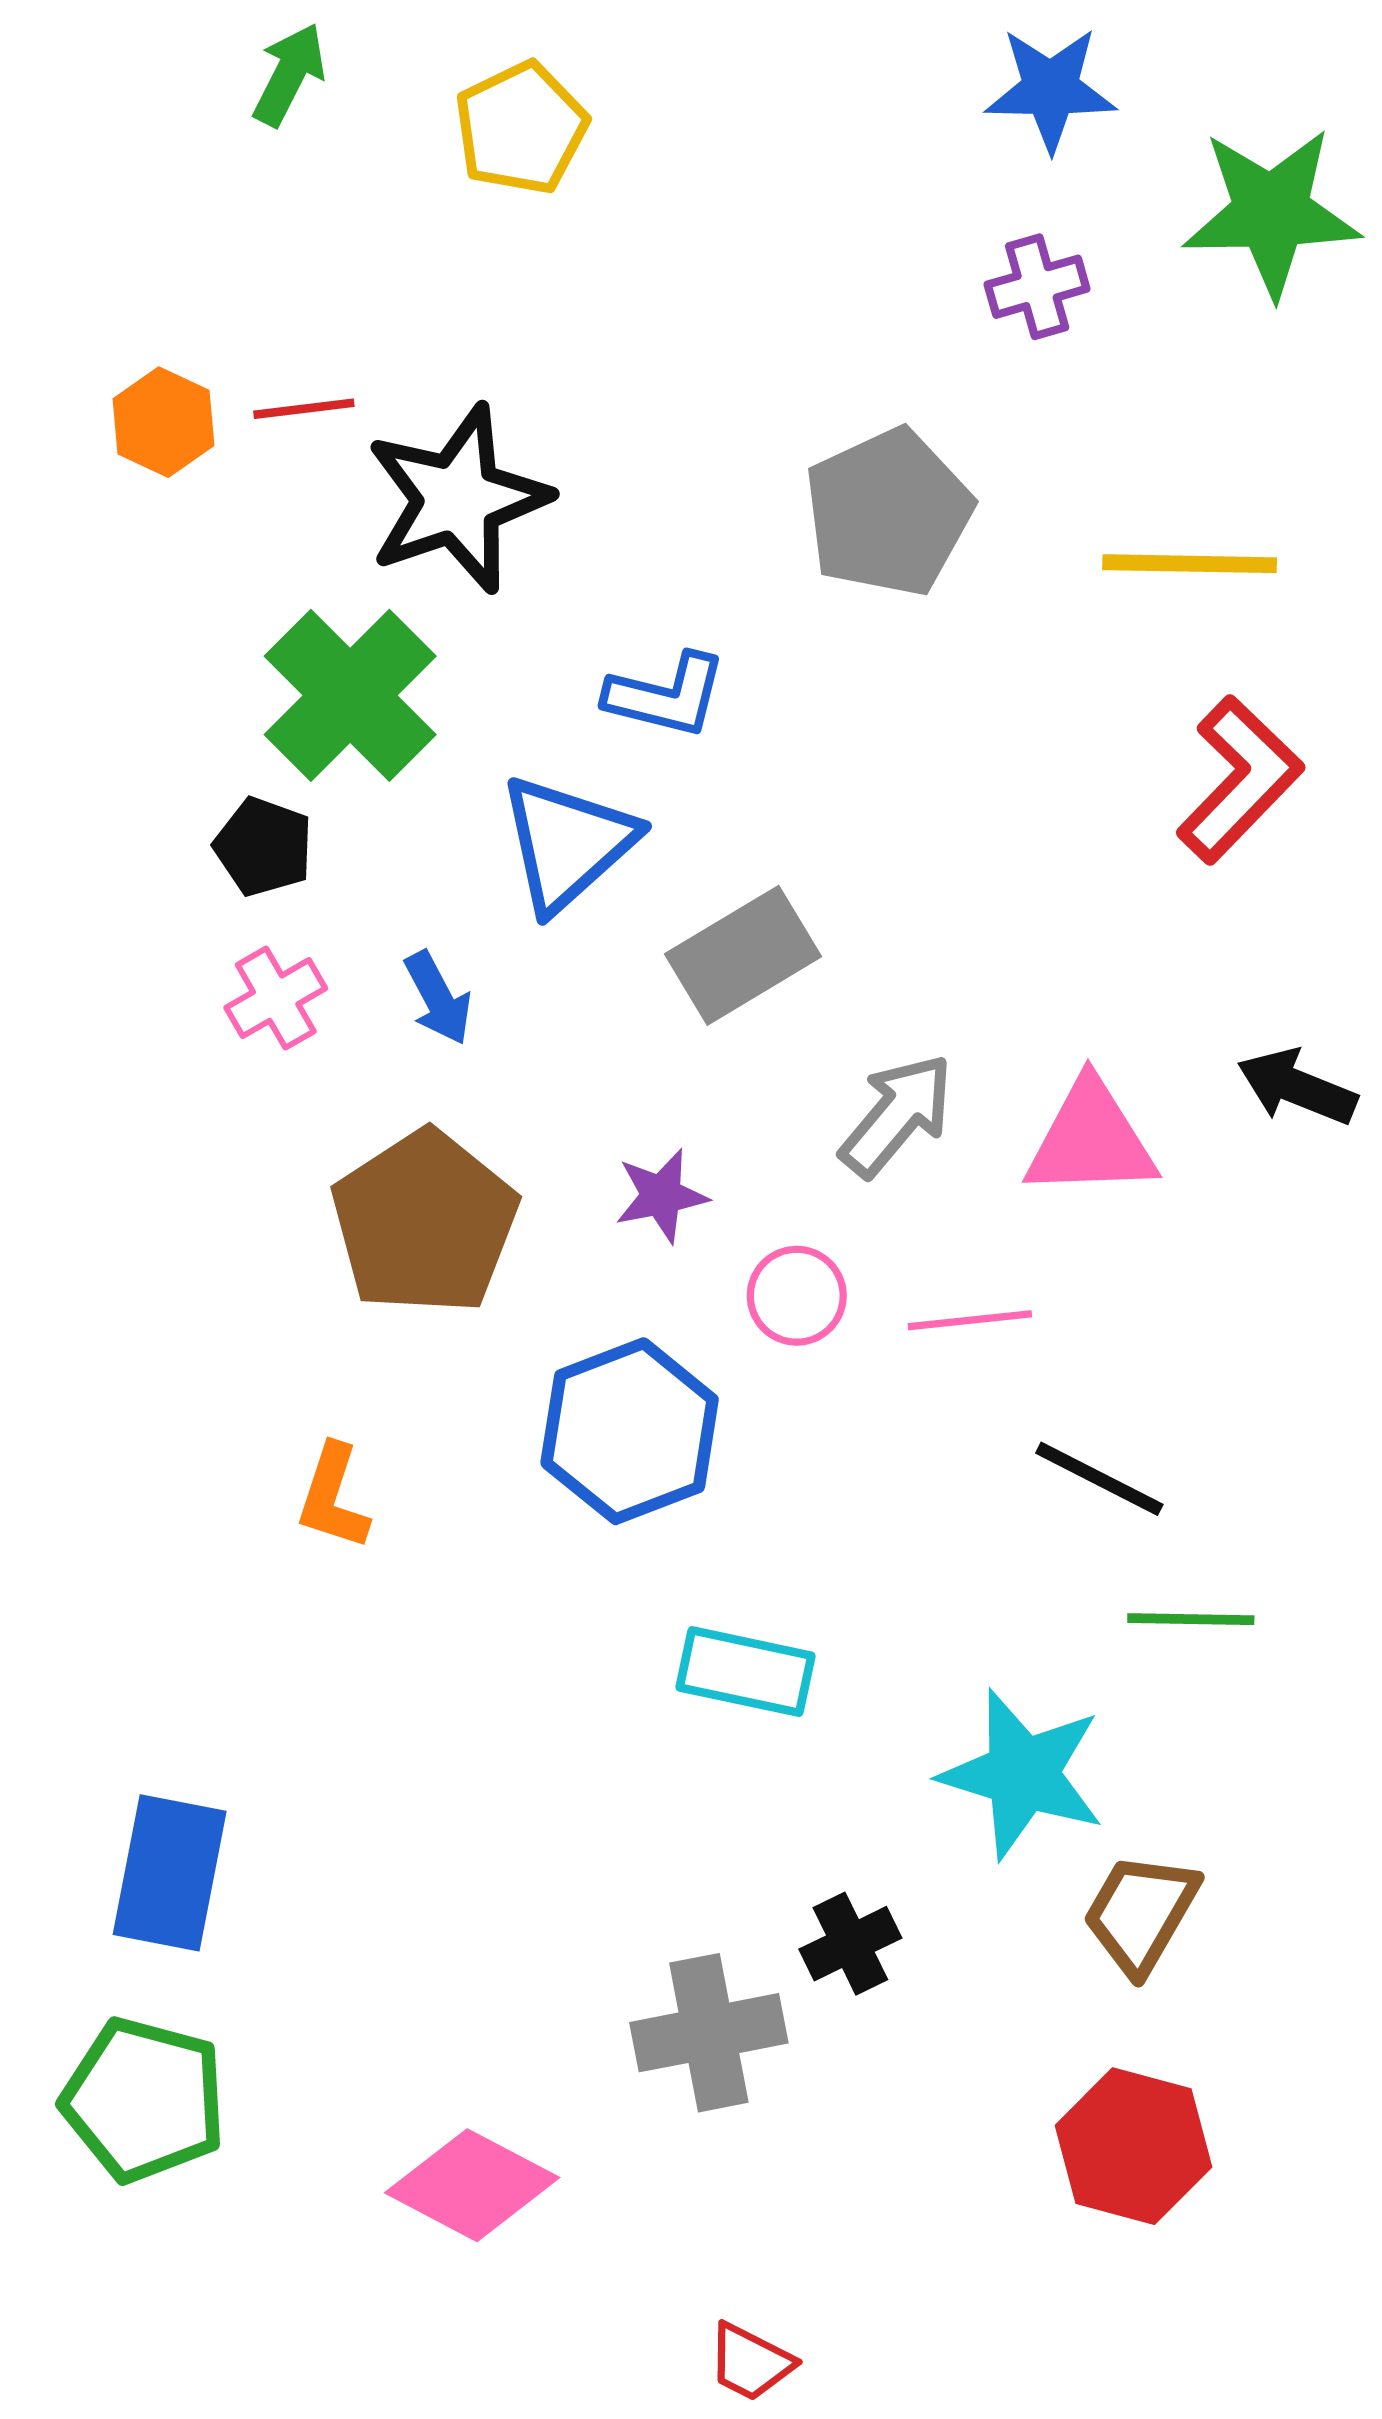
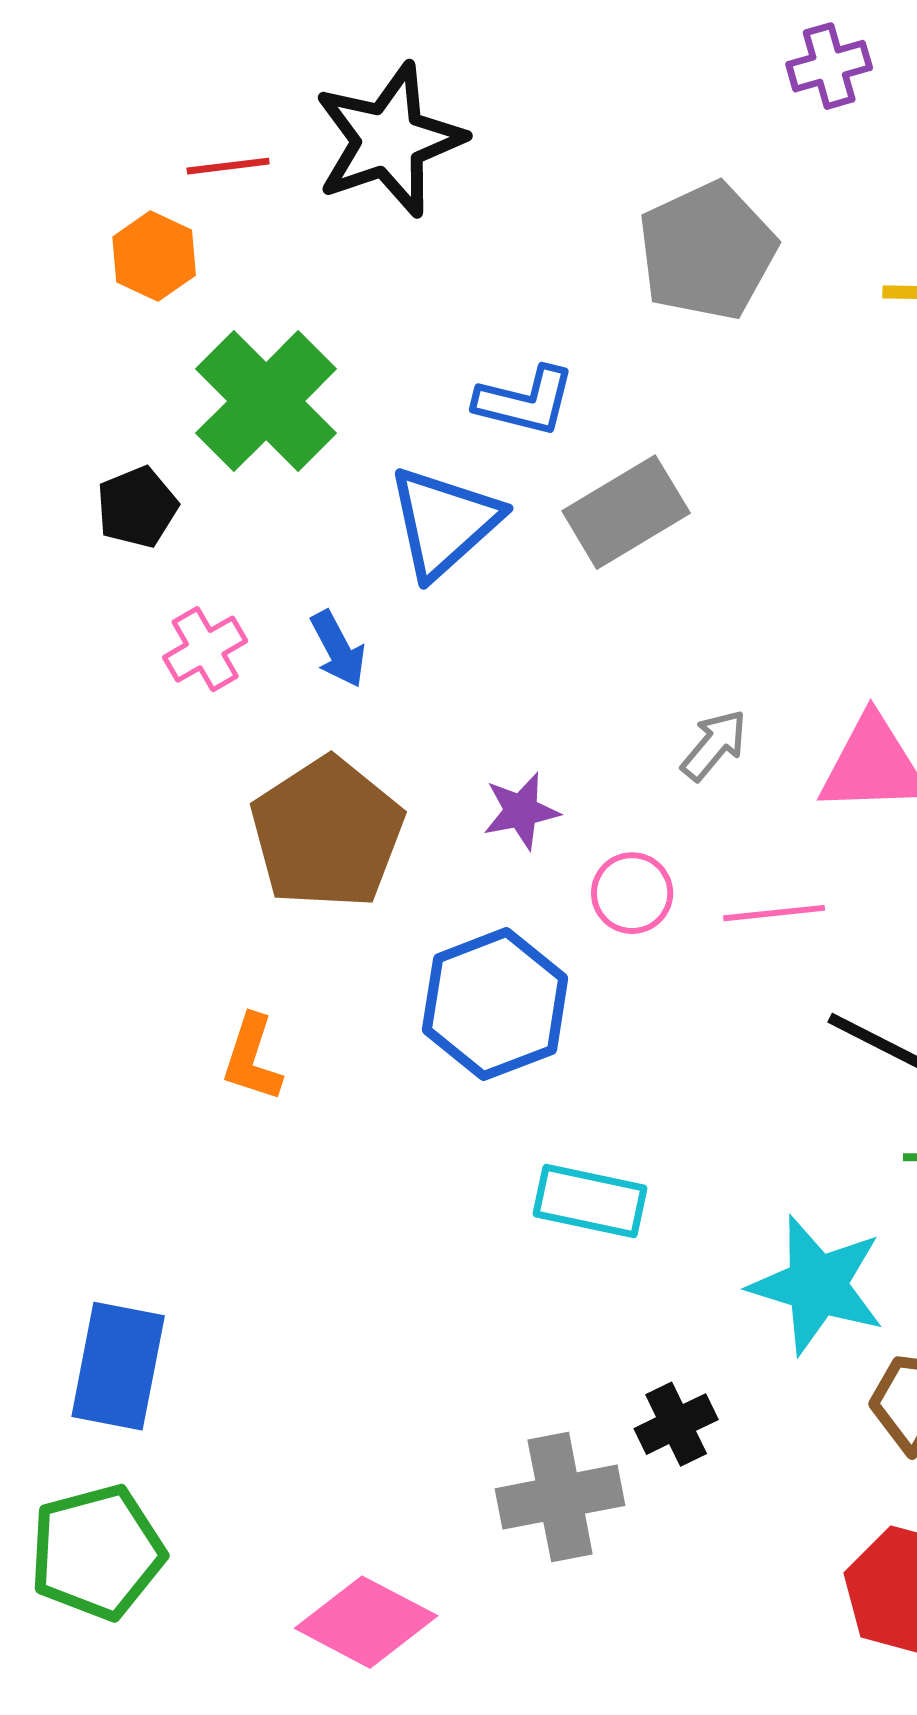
orange hexagon: (163, 422) -> (154, 256), moved
black star: (458, 499) -> (389, 140), moved
black pentagon: (264, 847) -> (137, 507), moved, turned 30
gray rectangle: (743, 955) -> (626, 512), moved
gray arrow: (897, 1115) -> (714, 745), size x0.7
green pentagon: (144, 2100) -> (97, 1552), turned -30

